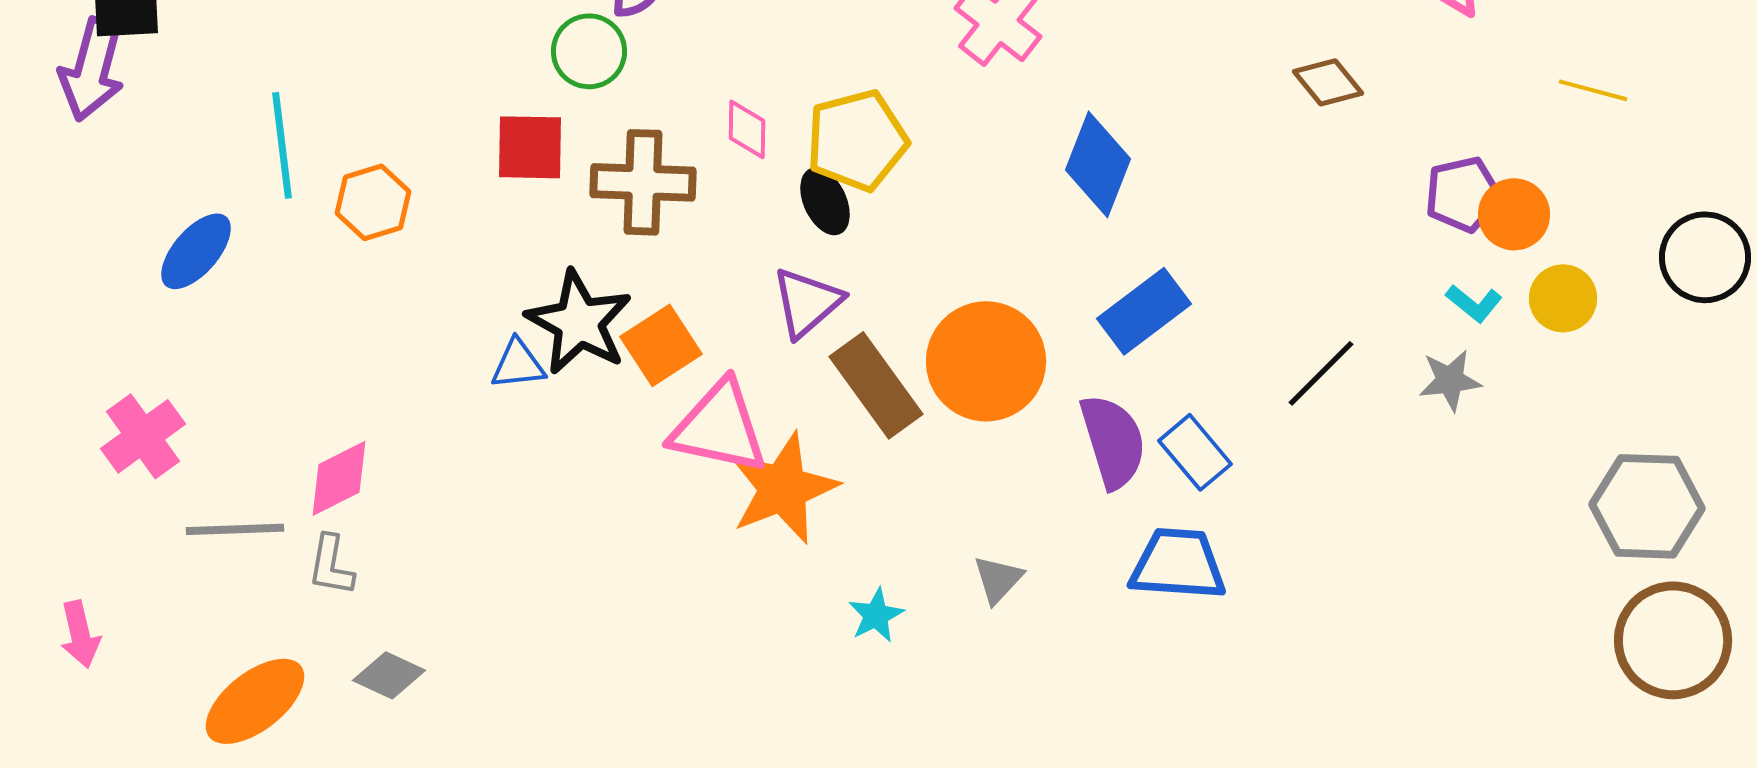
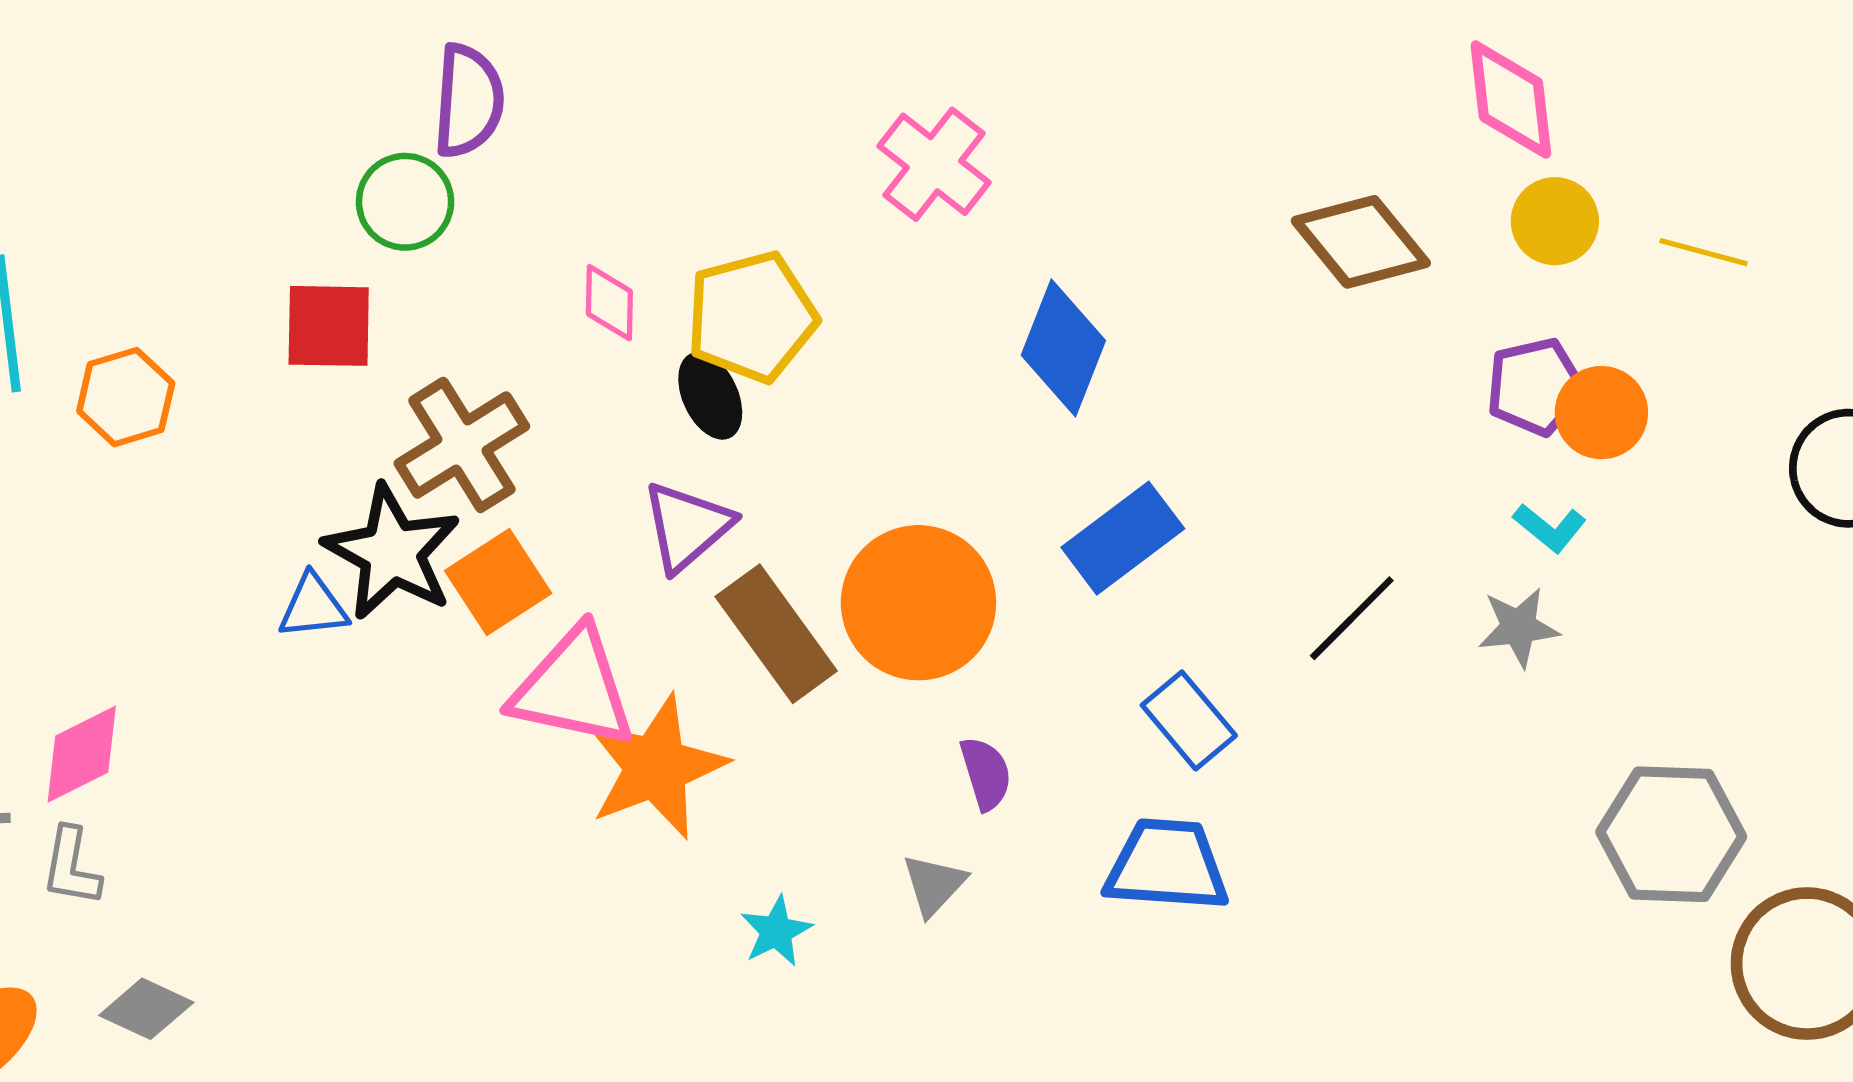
brown diamond: (1328, 82) -> (1361, 242), size x1.5
brown cross: (643, 182) -> (462, 445), moved, turned -34
yellow circle: (1563, 298) -> (1555, 221), moved
purple semicircle: (1113, 441) -> (986, 773), moved, size x0.6
gray hexagon: (1647, 506) -> (1671, 834), moved

